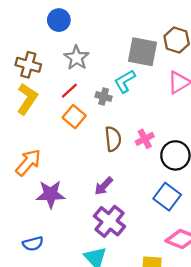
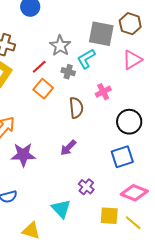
gray star: (77, 58) -> (60, 46), moved
pink cross: (145, 139) -> (103, 92), moved
blue square: (167, 197) -> (122, 157), turned 35
purple cross: (109, 221) -> (86, 187), moved, size x0.6

